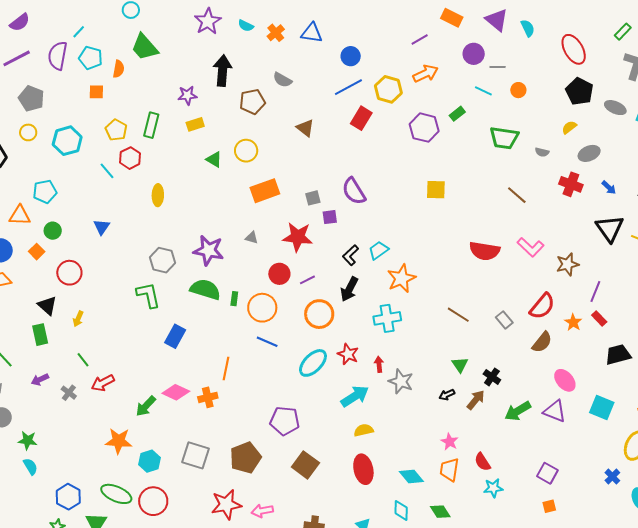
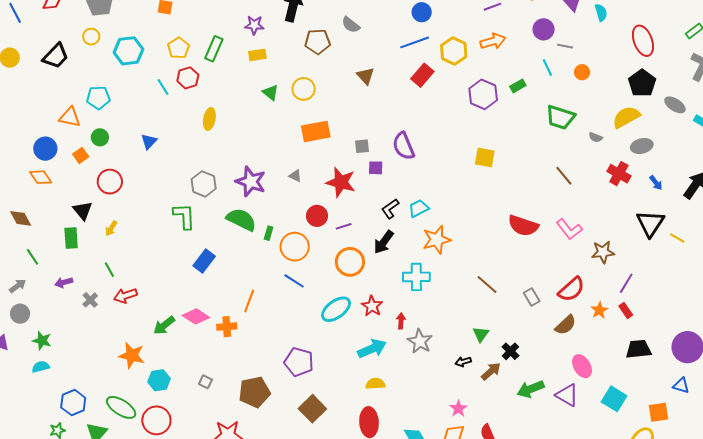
cyan line: (483, 91) -> (547, 67), turned 30
yellow semicircle: (569, 127) -> (626, 117), size x1.8
gray square: (195, 455) -> (205, 382), size x0.5
cyan semicircle: (30, 467) -> (41, 367), turned -84

